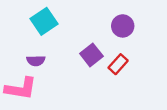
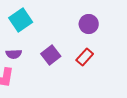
purple square: (91, 55) -> (51, 55), moved

